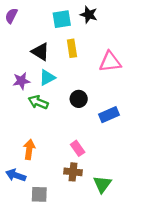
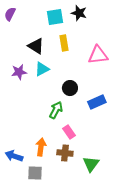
green arrow: (38, 102) -> (56, 110), moved, turned 96
orange arrow: (29, 149) -> (41, 147), moved

